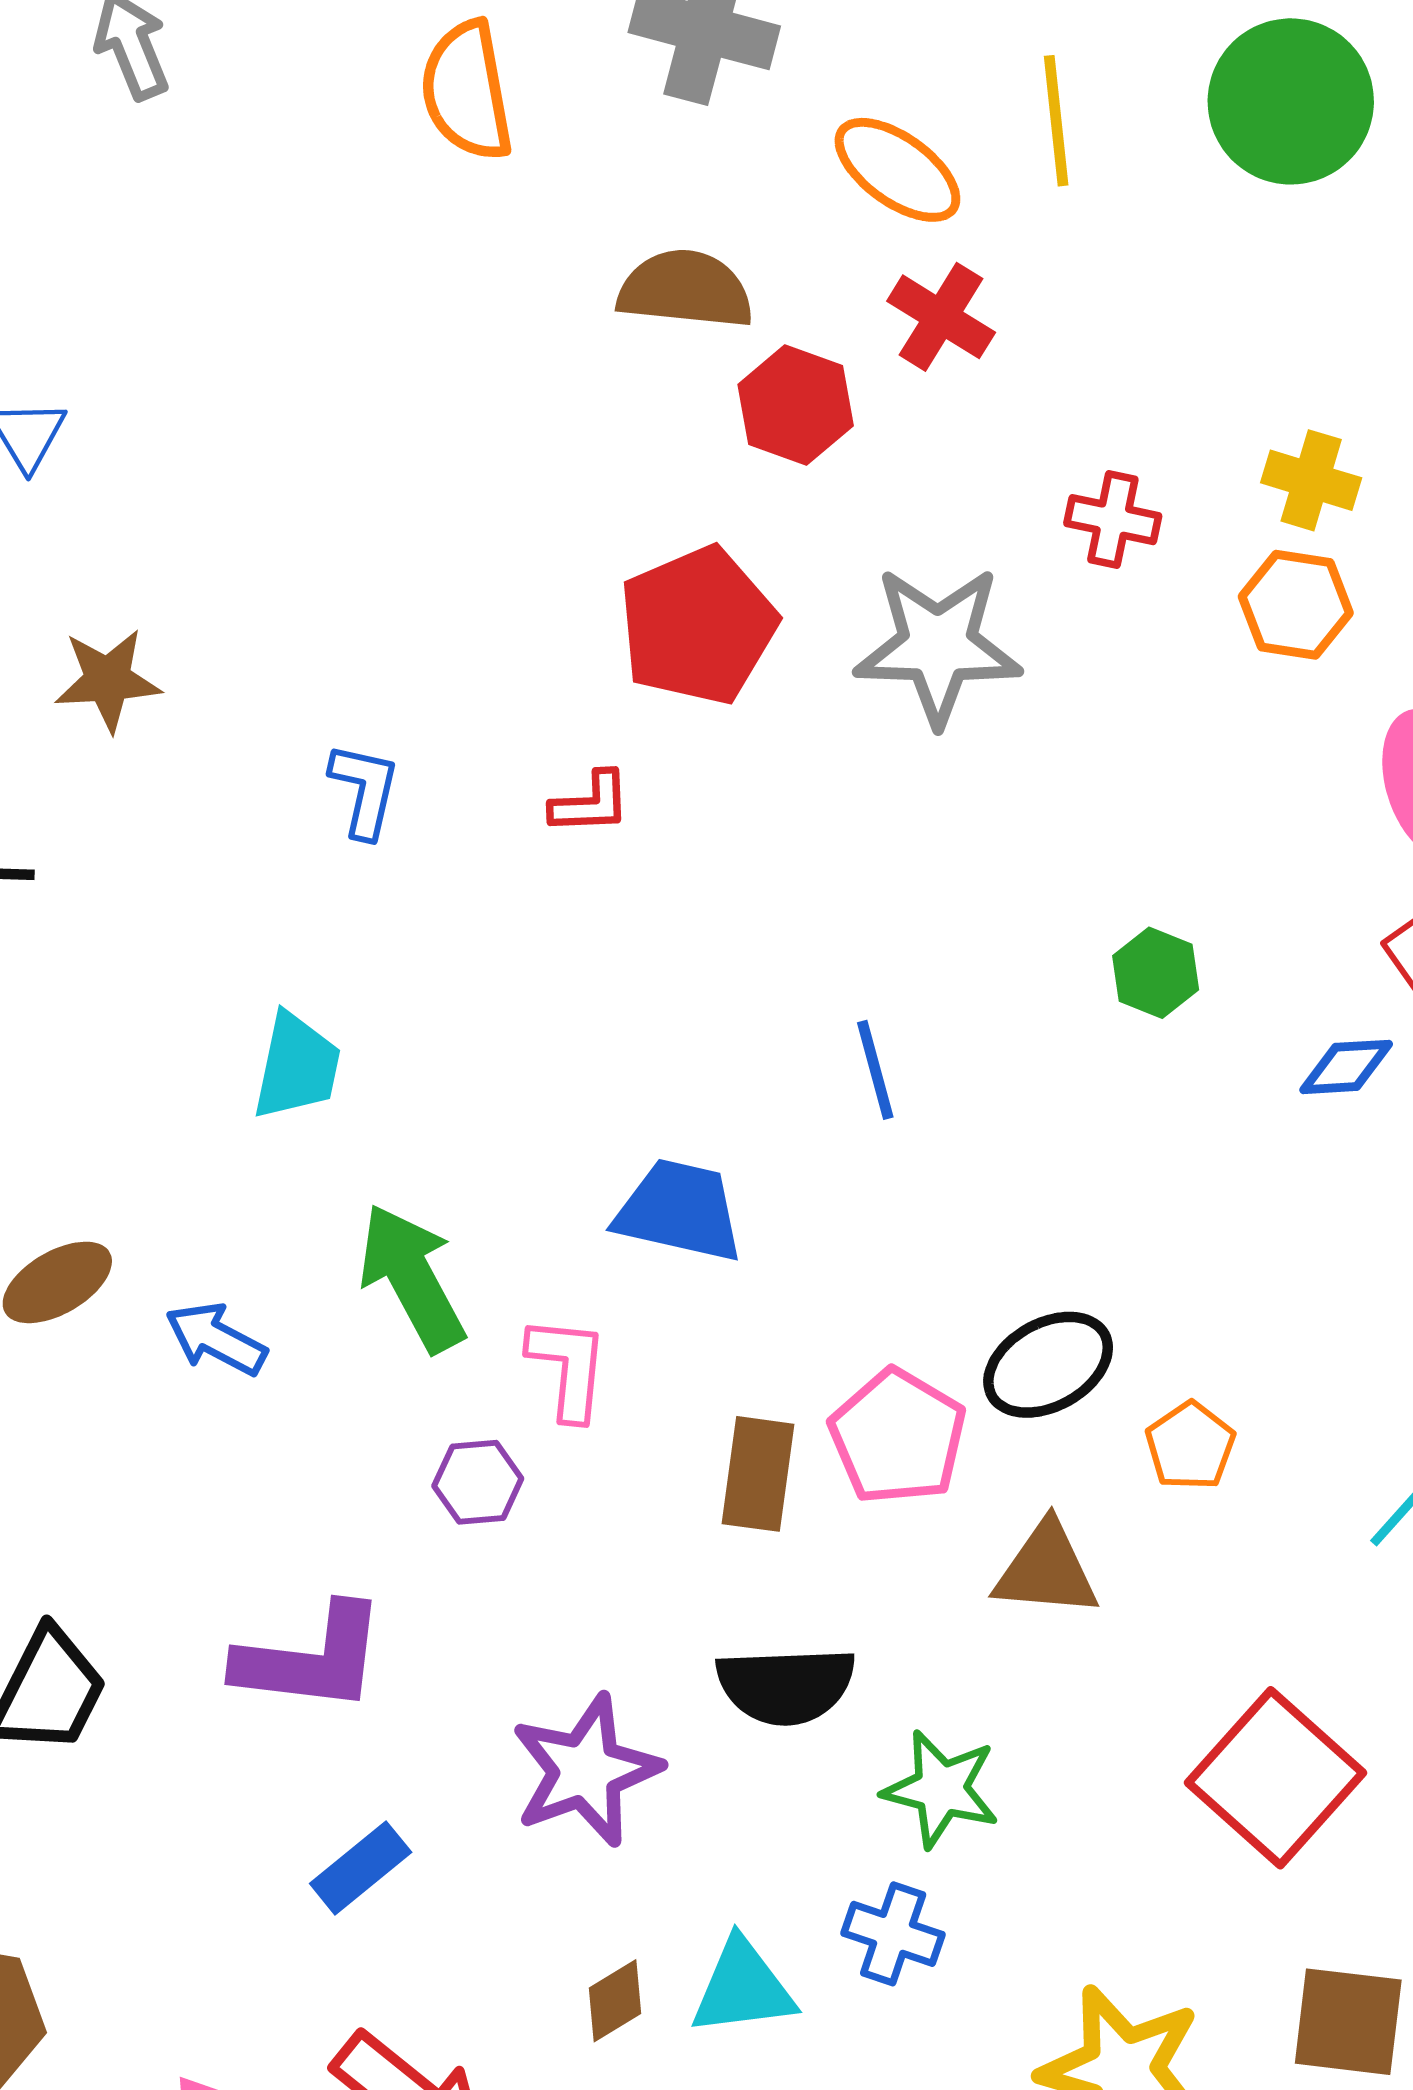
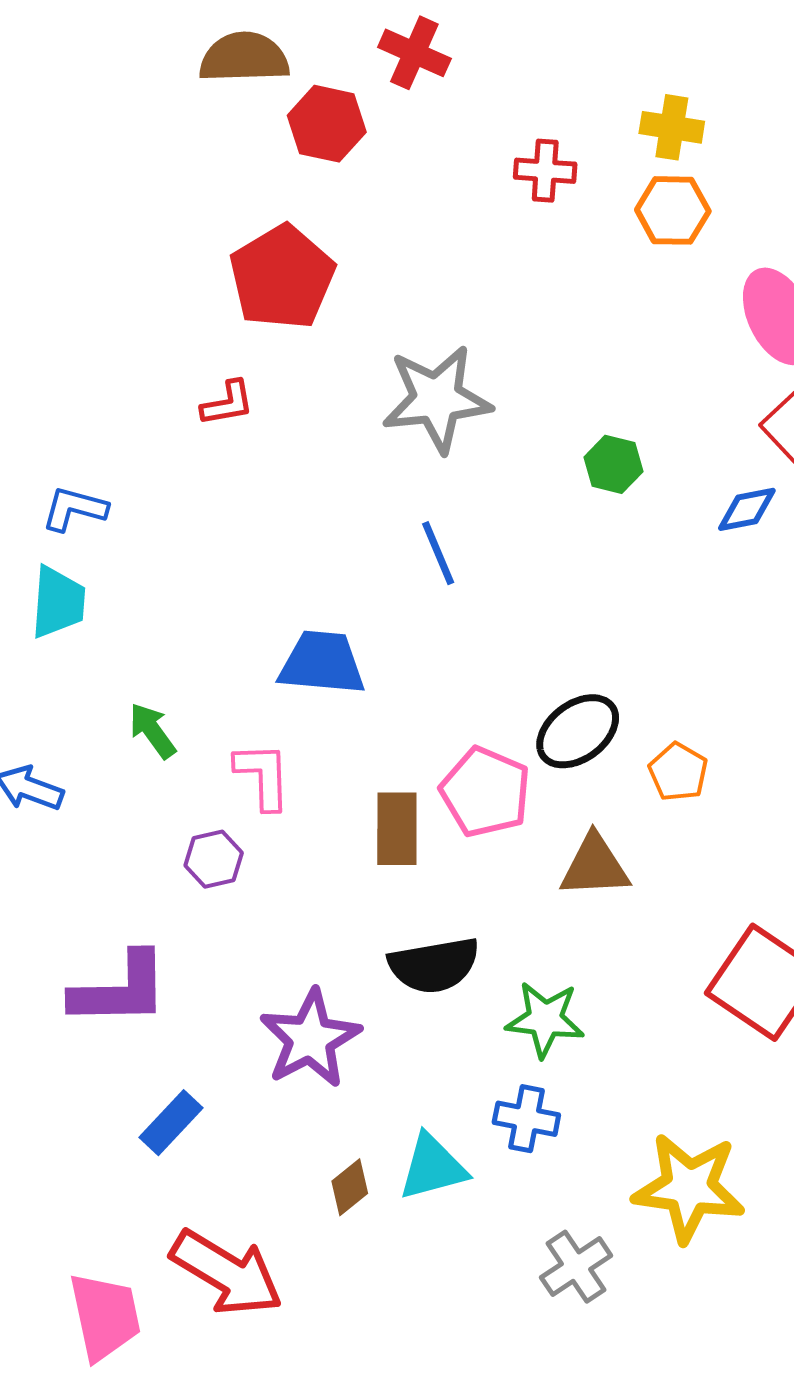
gray star: (938, 646) -> (437, 399), moved
blue L-shape: (364, 790) -> (74, 509), moved, turned -80
green arrow: (412, 1278) -> (152, 731), size x0.6

